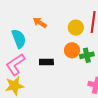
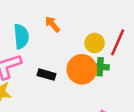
orange circle: (72, 50) -> (82, 69), size x1.5
green cross: (87, 55) -> (100, 67), moved

